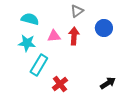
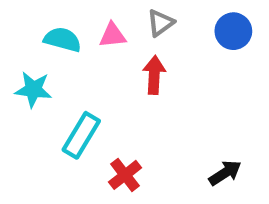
blue circle: (104, 28) -> (233, 31), moved
pink triangle: (54, 36) -> (113, 35), moved
cyan star: (27, 43) -> (33, 89), moved

